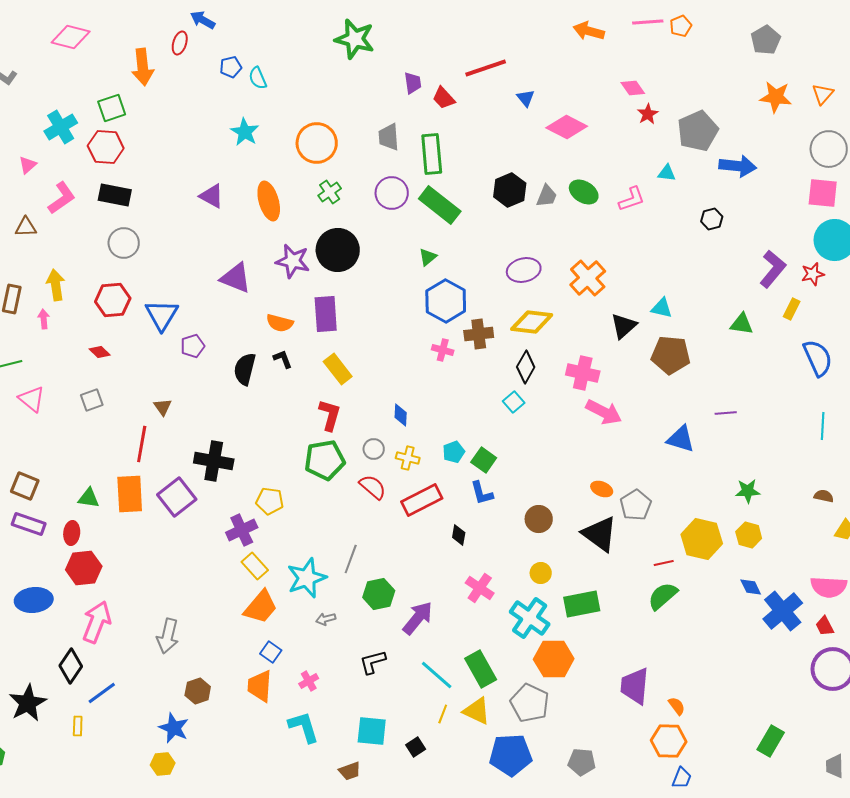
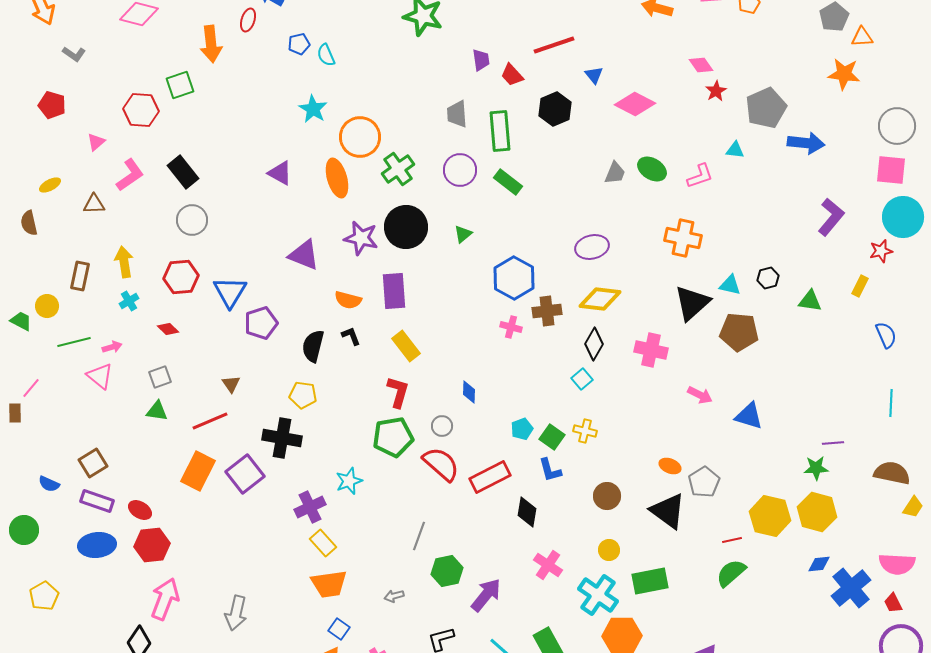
orange triangle: (823, 94) -> (862, 37), moved, turned 45
cyan cross: (61, 127) -> (129, 301), moved, size x0.6
orange circle: (317, 143) -> (360, 137), moved
red hexagon: (106, 147) -> (141, 110), moved
black hexagon: (510, 190) -> (555, 109), moved
green cross: (330, 192) -> (398, 169), size x1.4
black rectangle: (115, 195) -> (183, 172), turned 40
green rectangle: (440, 205) -> (508, 182), size x0.7
black hexagon: (712, 219) -> (768, 278), moved
green triangle: (428, 257) -> (463, 234), moved
purple L-shape: (773, 269) -> (831, 217), moved
orange cross: (588, 278) -> (683, 238), moved, turned -36
pink arrow: (44, 319) -> (112, 347), moved, turned 78
black triangle: (624, 326) -> (692, 303), size x1.4
purple pentagon: (193, 346) -> (261, 323), size x1.4
blue semicircle: (818, 358) -> (886, 335), size x0.7
pink arrow: (604, 412) -> (700, 395), moved, size x0.7
purple line: (726, 413) -> (833, 443), moved
red line: (142, 444) -> (210, 421), turned 57
yellow cross: (408, 458) -> (585, 431), moved
brown square: (25, 486) -> (93, 463), turned 36
red semicircle: (373, 487) -> (441, 464), size x1.4
orange rectangle: (130, 494) -> (198, 471), turned 30
brown semicircle: (824, 496) -> (892, 473), size x1.8
green triangle: (89, 498) -> (157, 411), moved
yellow pentagon: (270, 501) -> (303, 395), moved
red ellipse: (72, 533) -> (140, 510), turned -65
black diamond: (459, 535) -> (527, 512), size x1.4
yellow hexagon: (749, 535) -> (817, 512), size x1.5
cyan star: (307, 578) -> (349, 481), moved, size x0.7
blue diamond: (751, 587) -> (819, 564), turned -70
blue ellipse: (34, 600) -> (97, 545), moved
orange trapezoid: (261, 607) -> (329, 584), turned 42

